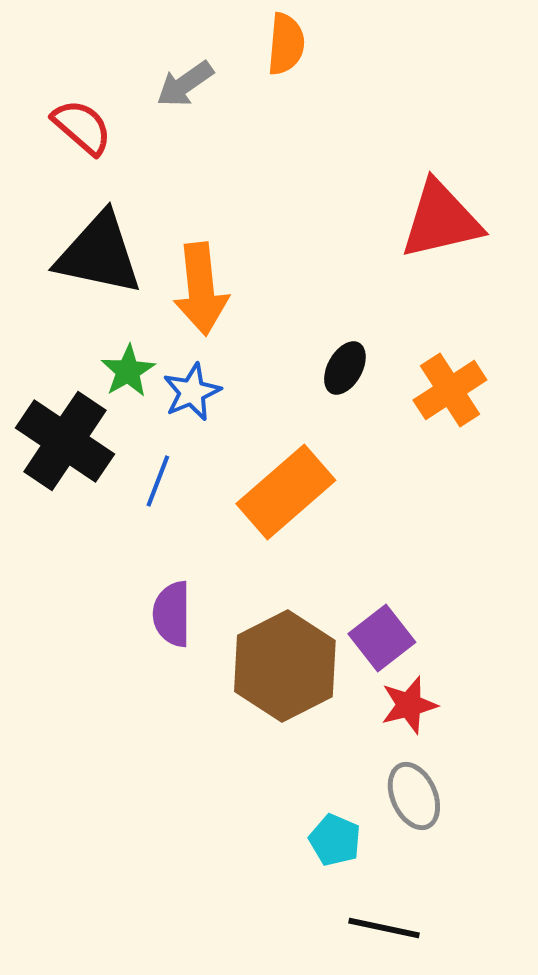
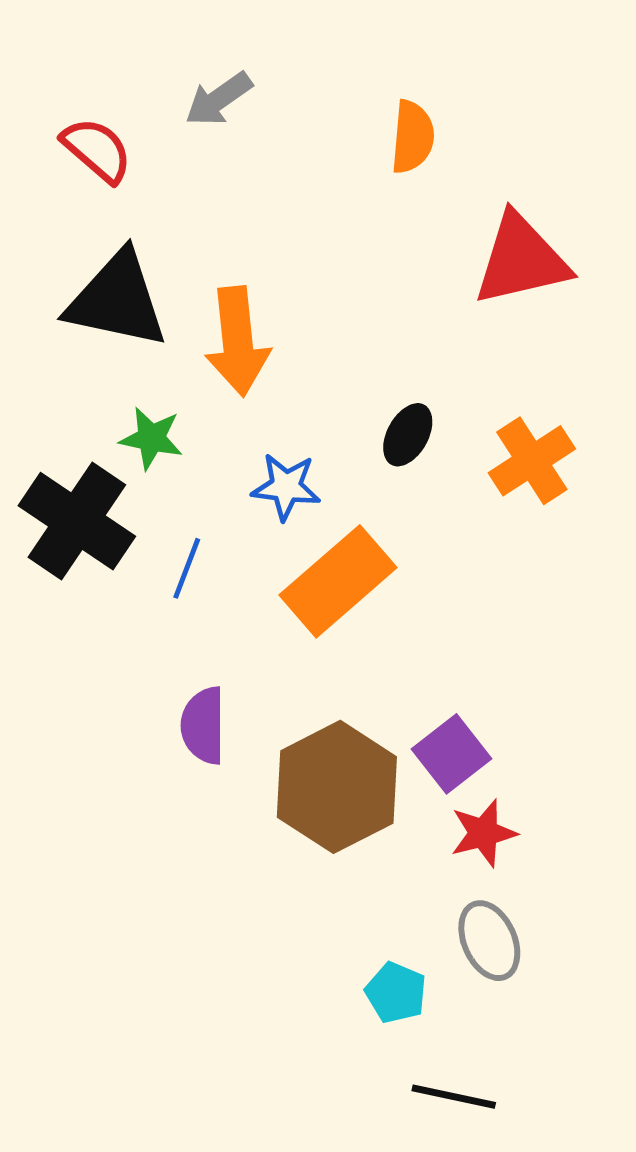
orange semicircle: (286, 44) -> (412, 137), moved
green star: (128, 371) -> (151, 438), turned -30
blue star: (192, 392) -> (286, 487), moved, turned 30

